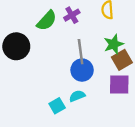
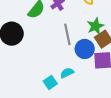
blue circle: (82, 70) -> (85, 49), moved

